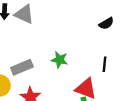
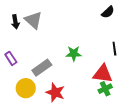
gray triangle: (24, 14) -> (33, 20), turned 30

